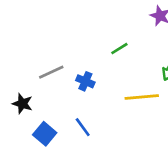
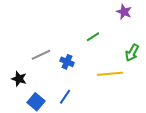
blue line: (83, 127) -> (65, 97), turned 70

